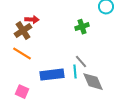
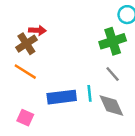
green cross: (82, 27) -> (113, 41), moved, size x1.5
gray line: (81, 62) -> (113, 74), moved

